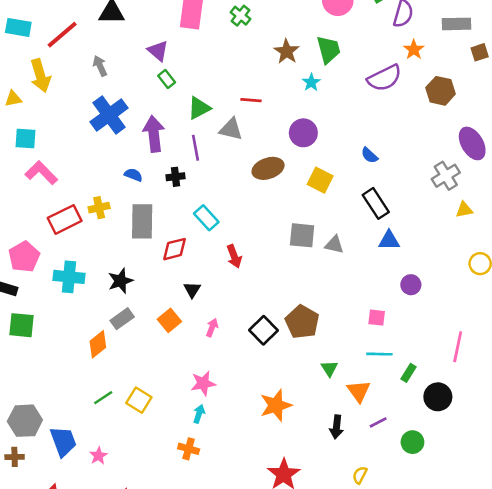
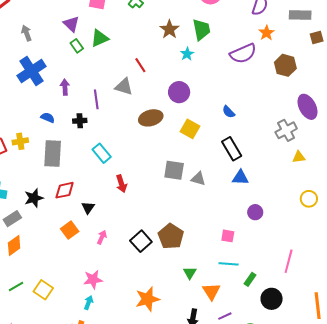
red line: (251, 100) -> (140, 65), turned 49
green triangle: (199, 108) -> (100, 38), moved
purple arrow: (154, 134) -> (65, 87), size x0.6
red diamond: (174, 249) -> (65, 190), moved
gray rectangle: (122, 319) -> (12, 219), moved

